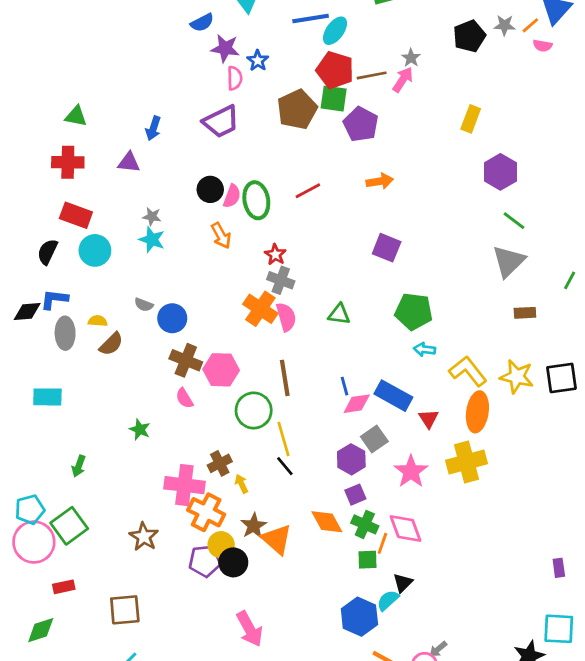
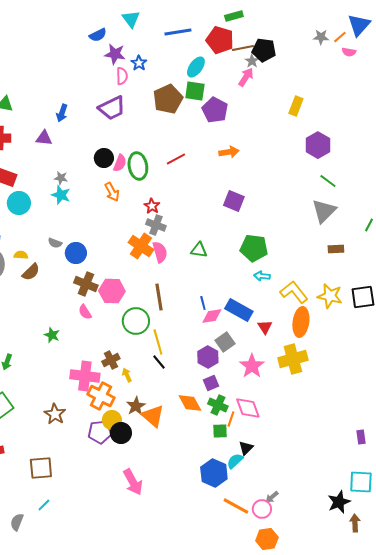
cyan ellipse: (335, 31) -> (196, 67), moved
black pentagon: (469, 36) -> (264, 50), moved, turned 30
red pentagon: (335, 70) -> (220, 40), moved
brown line: (372, 75) -> (243, 48), moved

